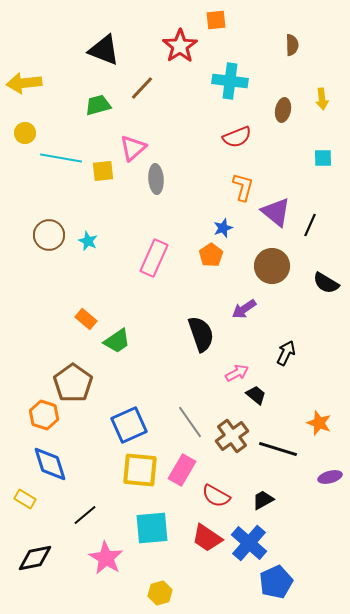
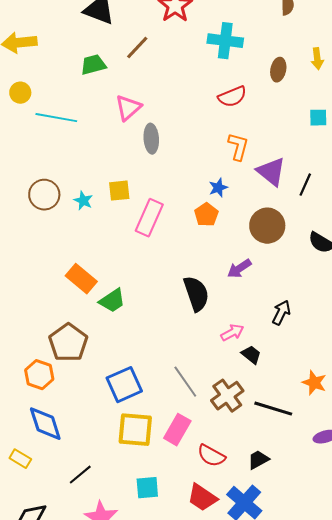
yellow square: (103, 171) -> (119, 191), moved
orange rectangle: (86, 319) -> (81, 279), size x1.4
cyan square: (152, 528) -> (147, 488), size x0.7

